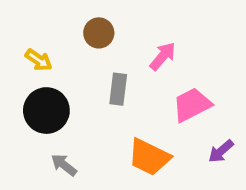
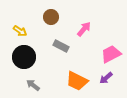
gray rectangle: (118, 89) -> (61, 46), turned -70
pink trapezoid: (192, 105) -> (111, 54), moved
purple arrow: (221, 151) -> (106, 78), moved

